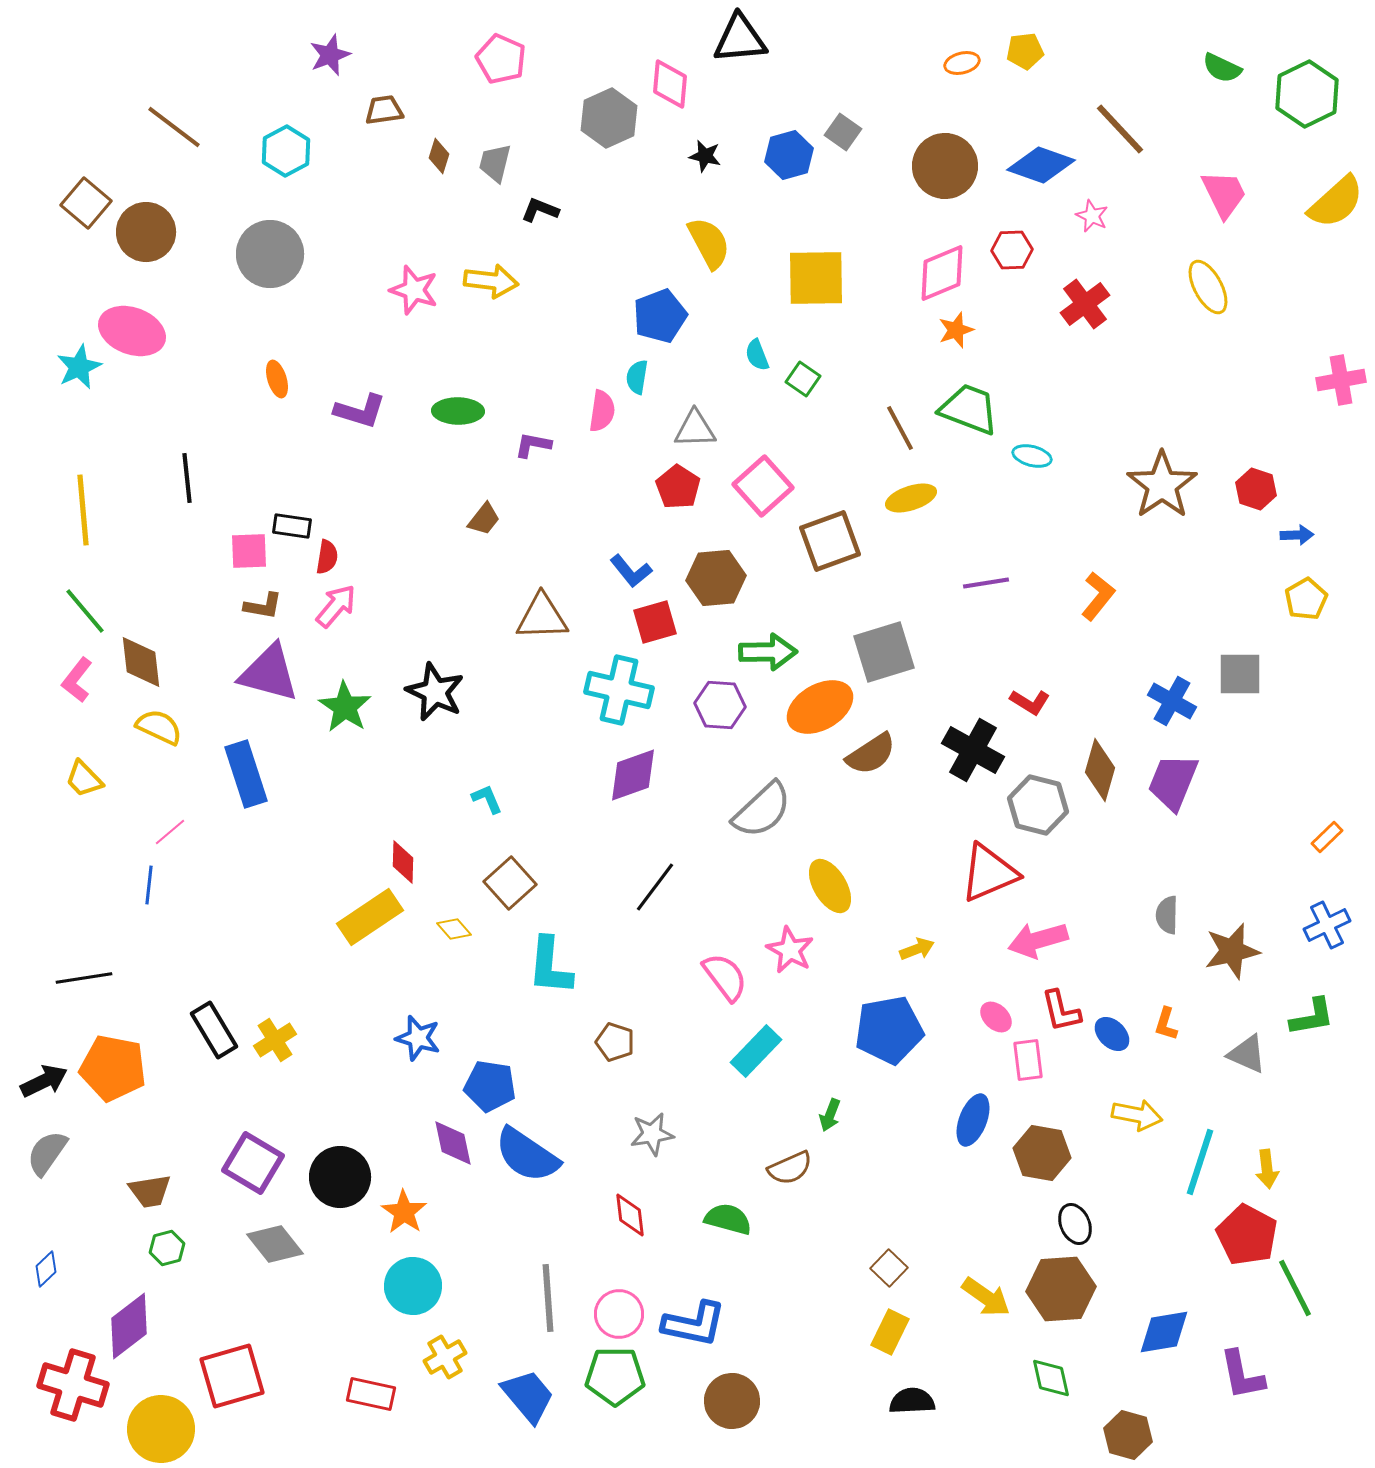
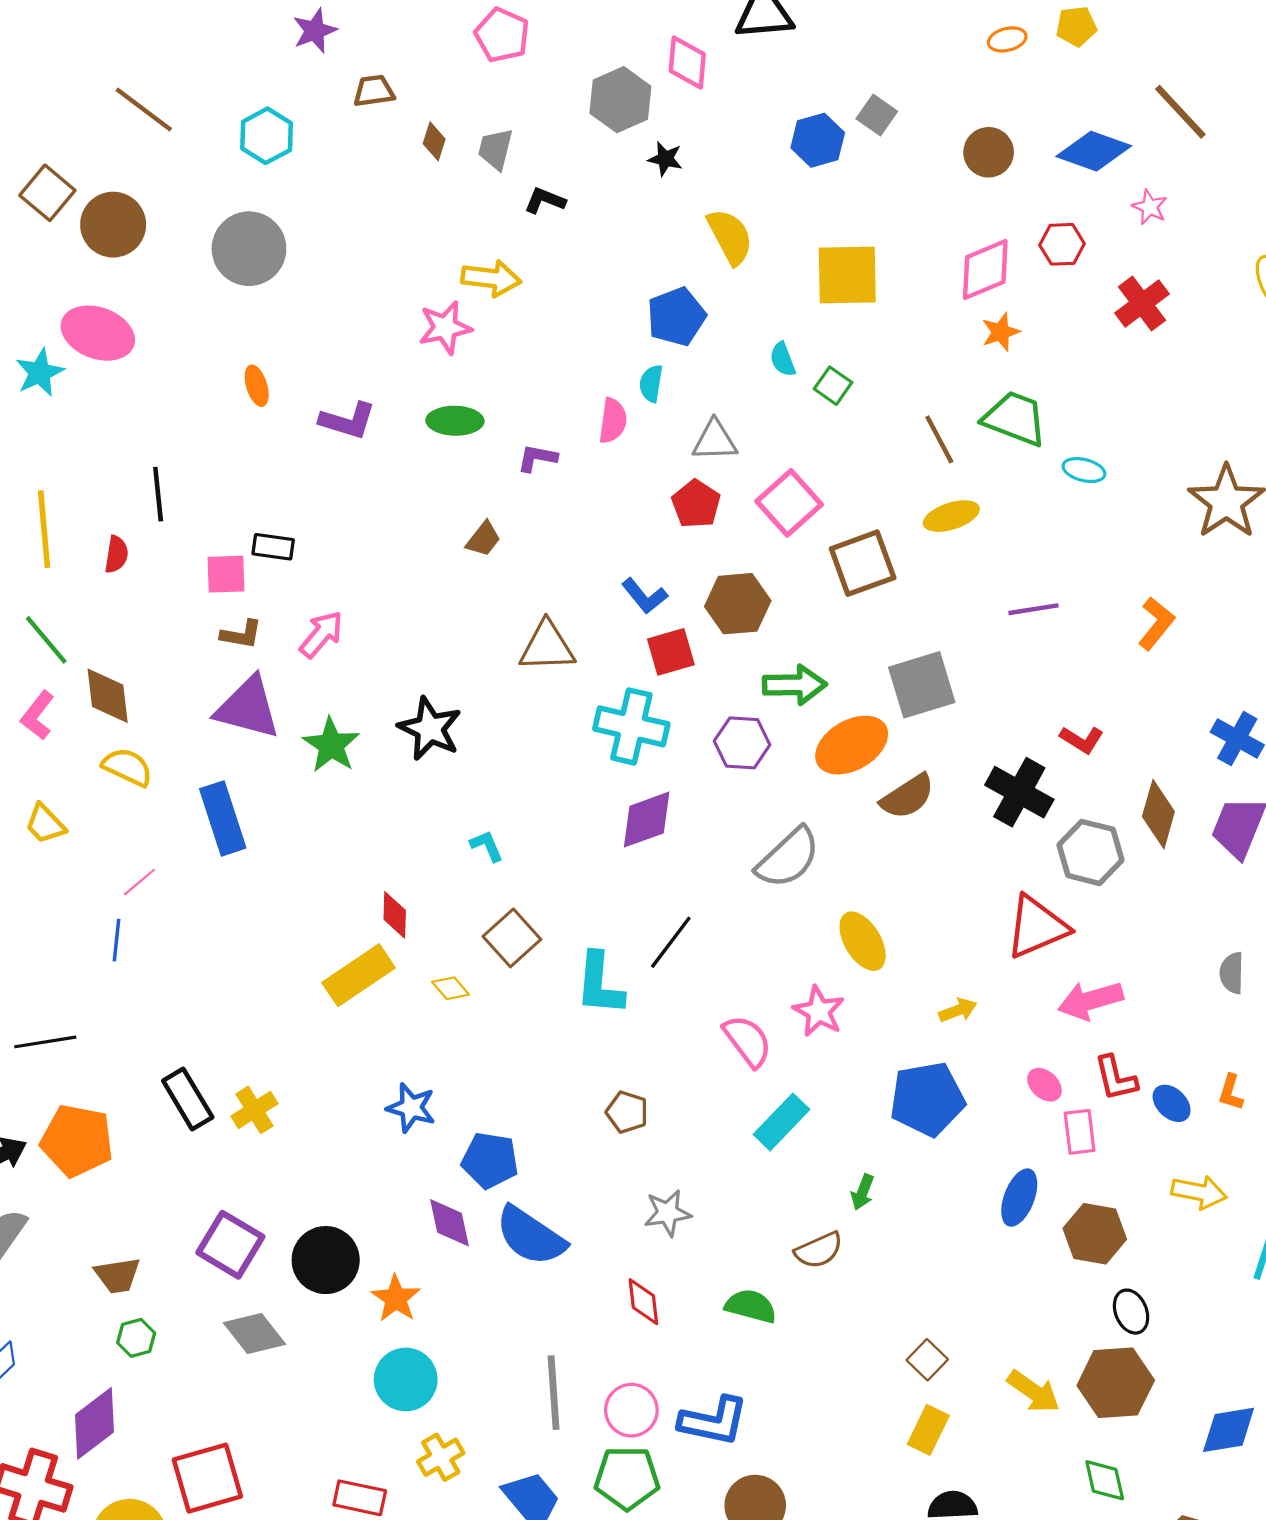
black star: (705, 156) -> (665, 159), moved
brown circle: (945, 166) -> (989, 152), size x0.7
pink star: (414, 290) -> (445, 328), moved, turned -30
red semicircle: (327, 557) -> (116, 554), moved
cyan L-shape: (550, 966) -> (600, 984), moved

